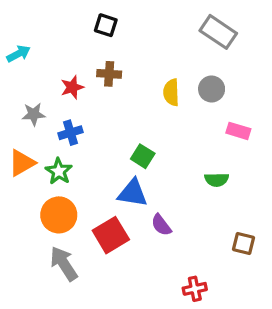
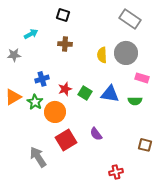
cyan arrow: (18, 54) -> (31, 34), moved
red star: (72, 87) -> (65, 89), moved
gray circle: (212, 89) -> (126, 53), size x1.5
gray star: (34, 114) -> (14, 55), moved
green semicircle: (217, 180) -> (135, 101), moved
blue triangle: (133, 193) -> (110, 94), moved
orange circle: (59, 215) -> (55, 112), moved

